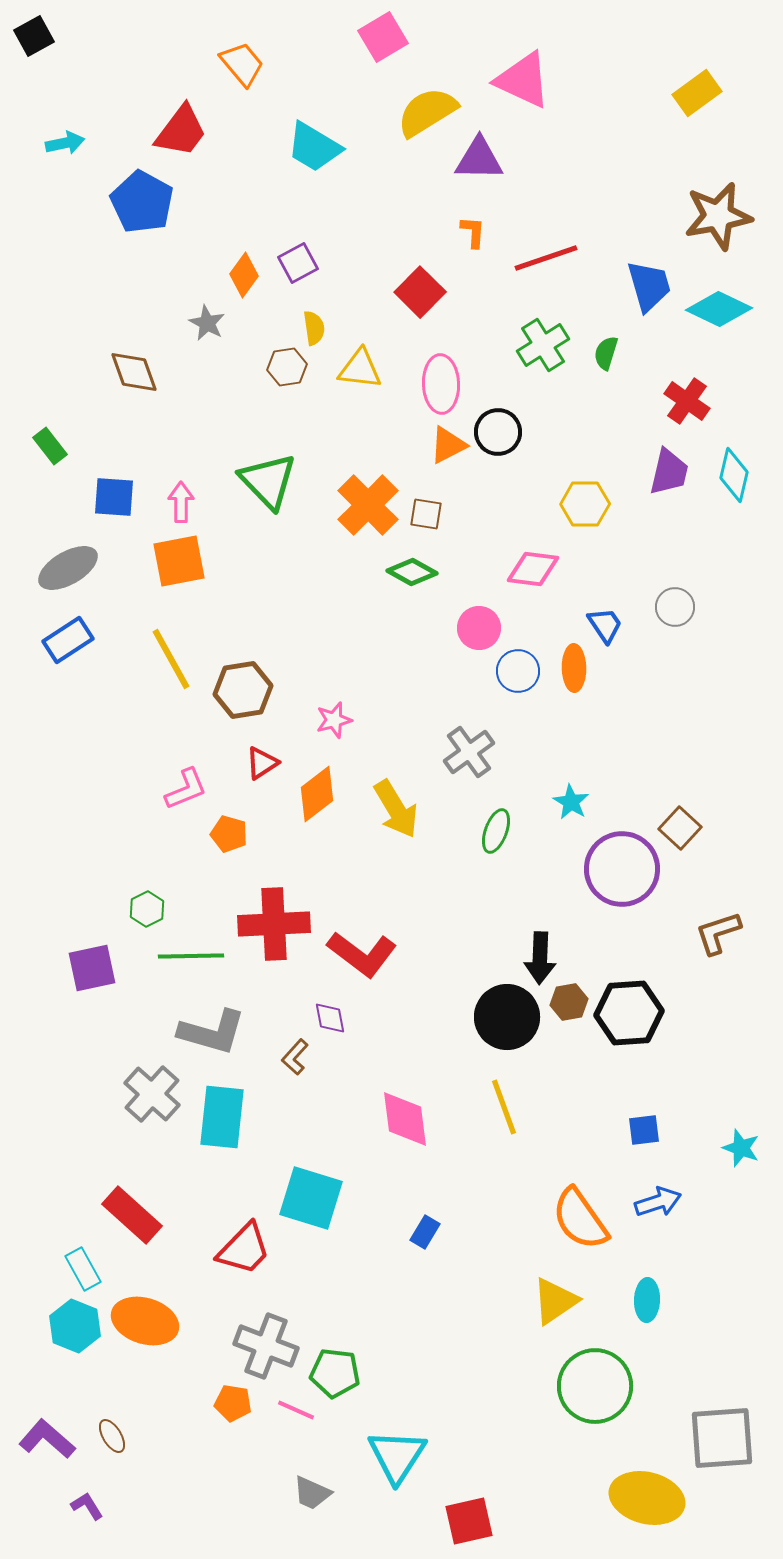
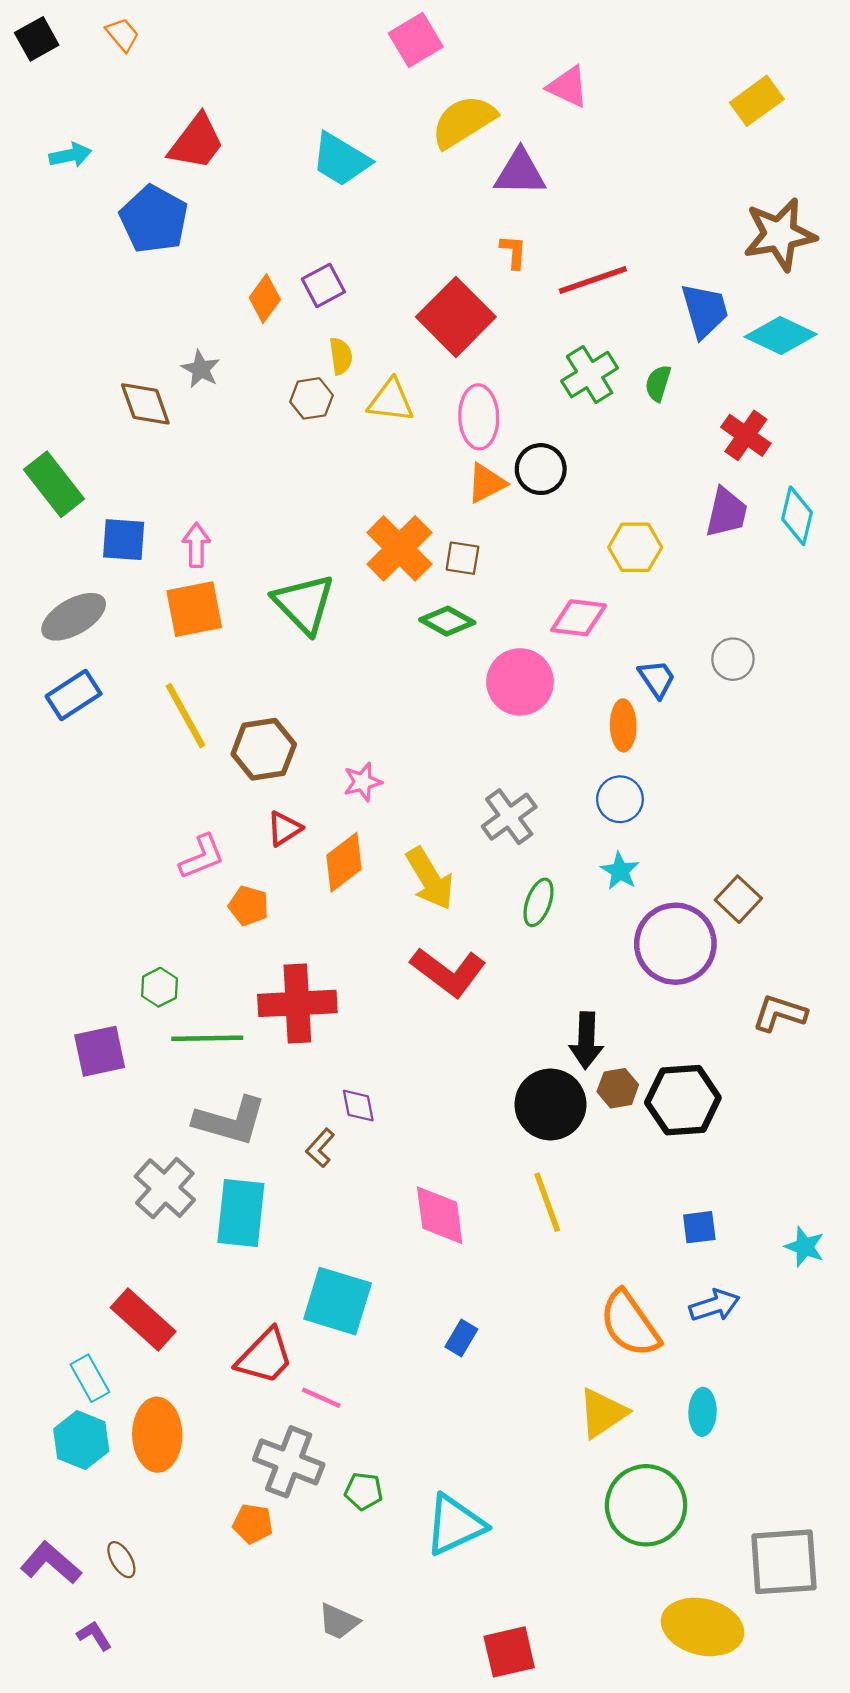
orange trapezoid: (242, 64) -> (122, 35), moved, size x0.7
pink triangle: (523, 80) -> (568, 87), size x0.7
red square: (420, 292) -> (456, 317), size x1.4
gray star: (207, 323) -> (201, 369), moved
green rectangle: (50, 446) -> (54, 484), size x1.6
green triangle: (268, 481) -> (304, 604), moved
pink circle: (479, 628) -> (520, 682), size x1.4
blue circle: (518, 671) -> (620, 799), moved
brown L-shape: (718, 933) -> (780, 1013), turned 36
red L-shape: (362, 954) -> (448, 972), moved
orange ellipse: (145, 1321) -> (157, 1435), turned 72
green pentagon: (335, 1373) -> (364, 1491), size x0.7
pink line: (296, 1410) -> (321, 1398), moved
cyan triangle: (397, 1456) -> (455, 1525), moved, turned 32

